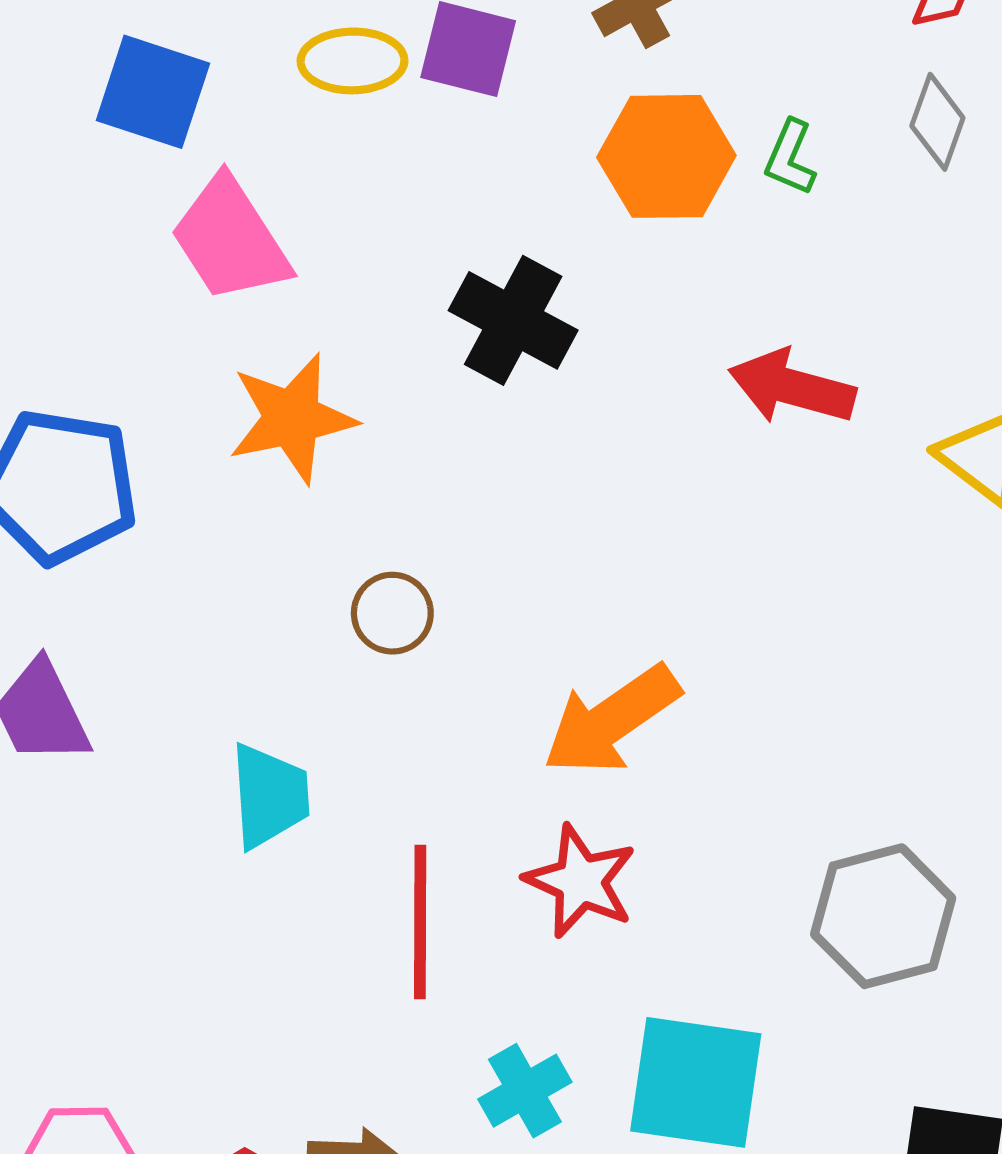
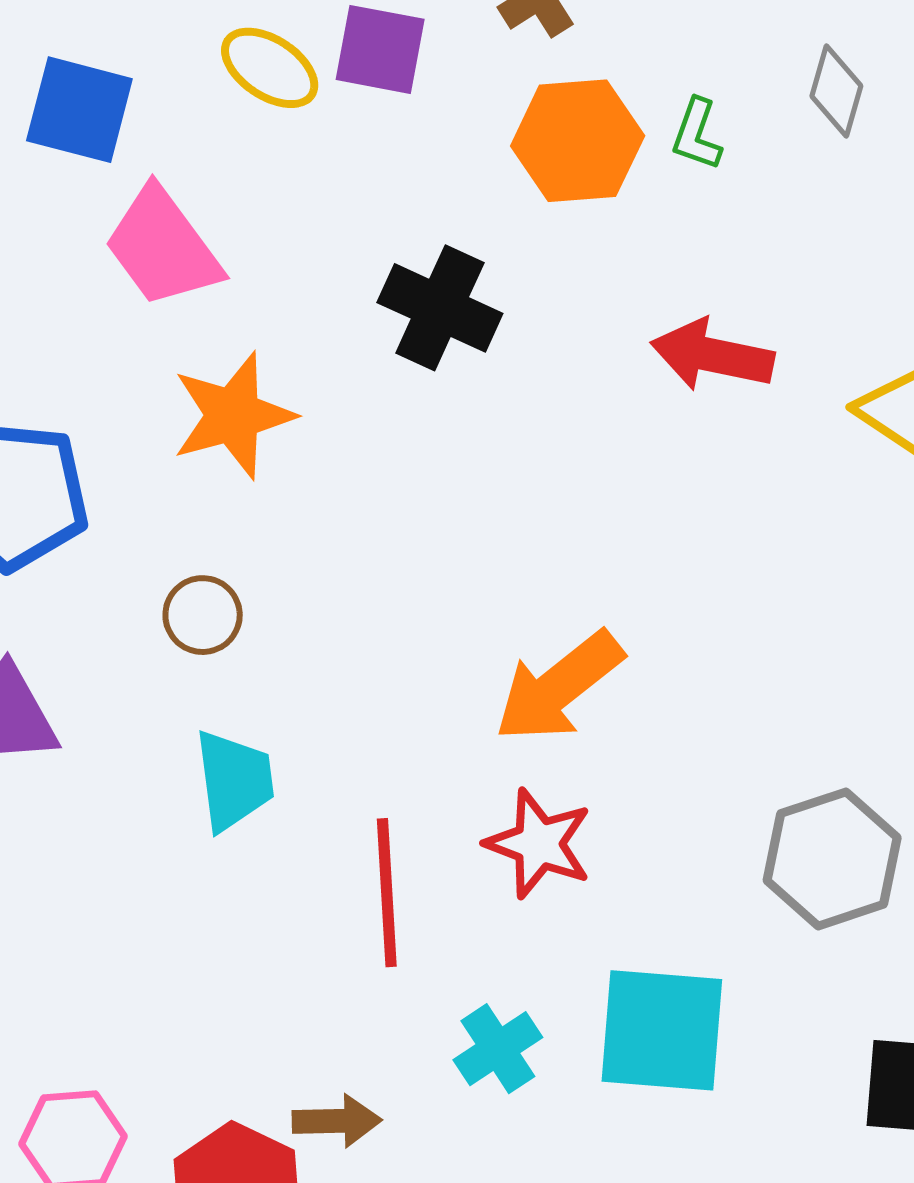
yellow ellipse: (353, 61) -> (270, 68), turned 38
brown circle: (392, 613) -> (203, 615), moved

